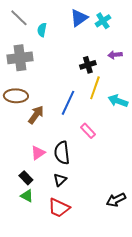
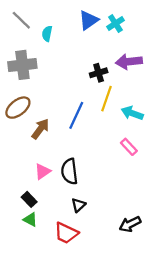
purple arrow: (115, 55) -> (129, 62), size x1.6
brown ellipse: (16, 96) -> (18, 108), turned -40
pink rectangle: (88, 131) -> (129, 147), moved
black triangle: (60, 180) -> (78, 205), moved

